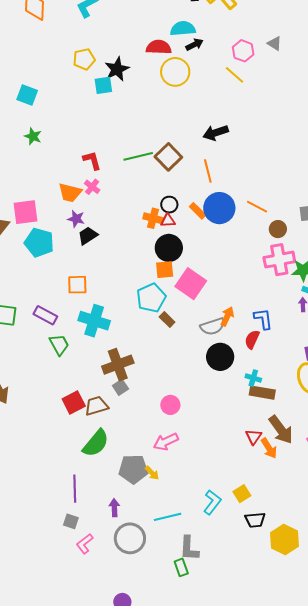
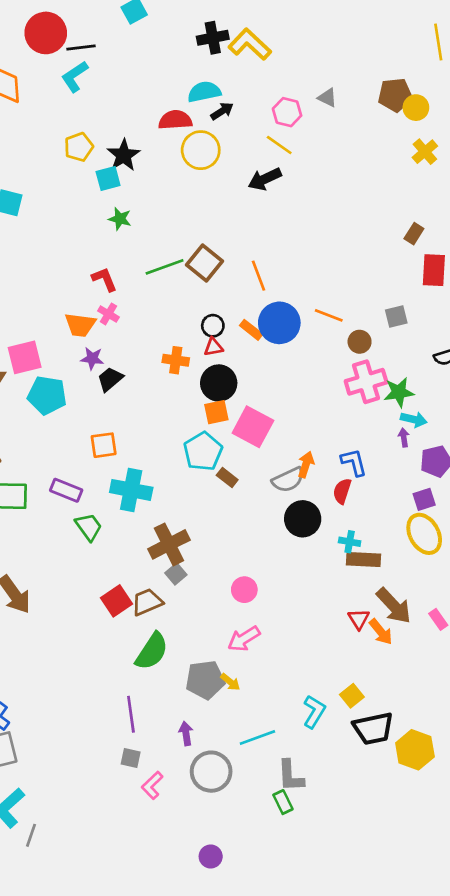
black arrow: (216, 133) -> (265, 179), moved
green star: (33, 136) -> (120, 219), moved
orange cross: (153, 218) -> (176, 360), moved
black trapezoid: (255, 520) -> (373, 728), size x1.5

